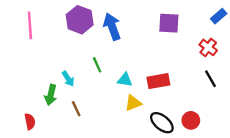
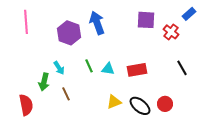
purple hexagon: (80, 20) -> (69, 33), moved
red cross: (208, 47) -> (171, 32), moved
green line: (97, 65) -> (89, 66), moved
yellow triangle: (133, 103) -> (114, 102), moved
red semicircle: (30, 122) -> (26, 105), size x1.5

